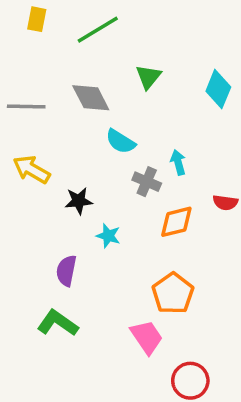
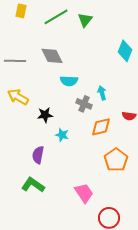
green triangle: (148, 77) -> (85, 20), moved
cyan semicircle: (120, 141) -> (69, 81), turned -30
orange pentagon: (173, 293) -> (116, 160), moved

